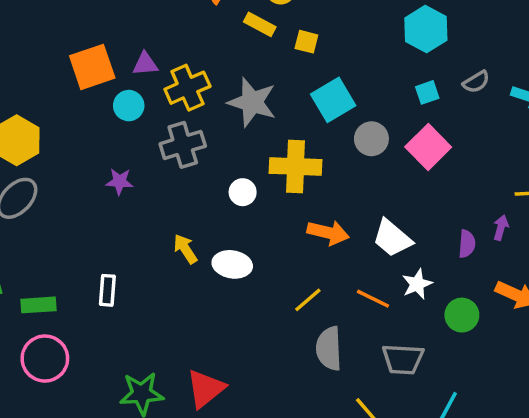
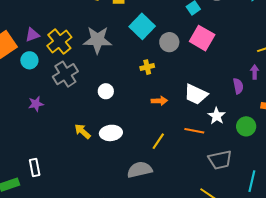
yellow cross: (295, 166) -> (147, 67), moved, size x0.5
orange arrow: (328, 233) -> (159, 101), size x0.7
white rectangle: (107, 290) -> (35, 167), moved
gray semicircle: (329, 349) -> (140, 170), moved, turned 95

